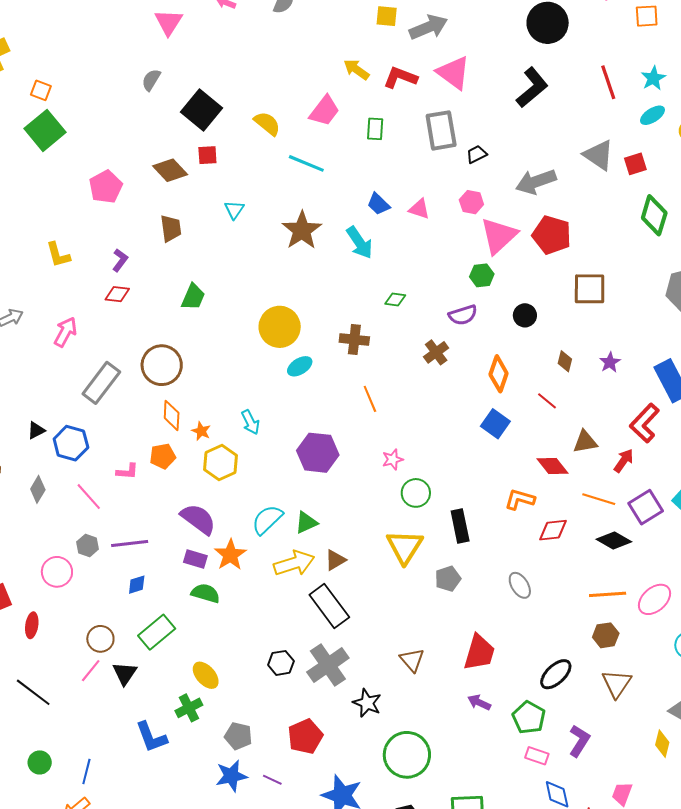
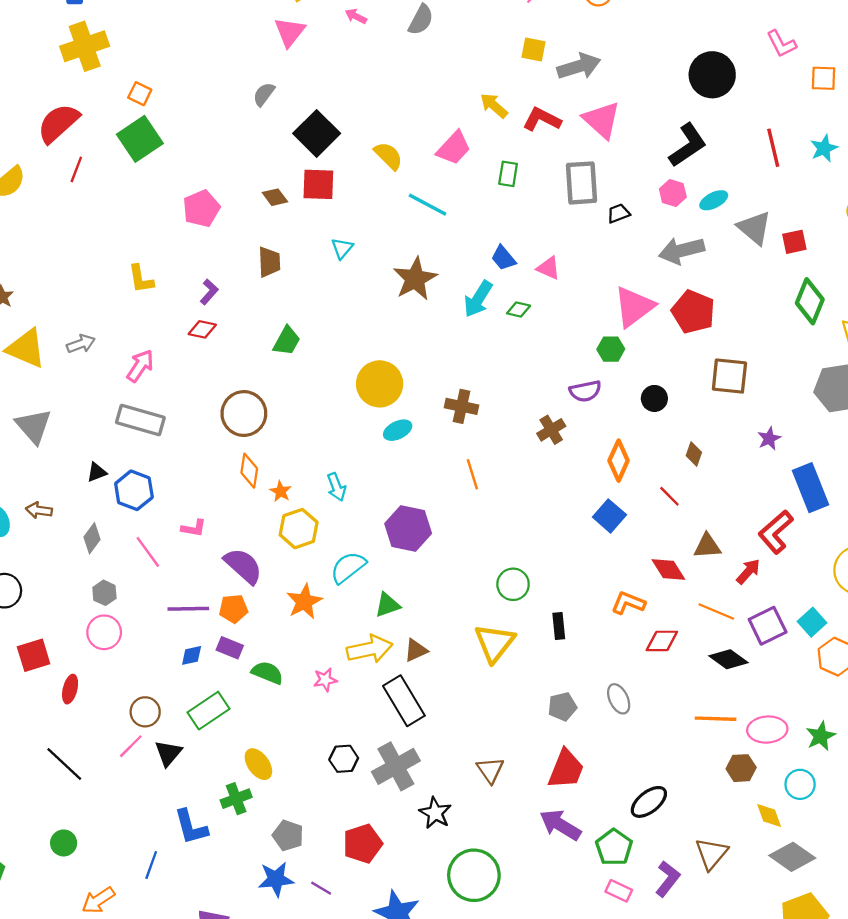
cyan ellipse: (652, 115) -> (714, 200), moved
red square: (207, 155) -> (318, 184), size x1.5
brown diamond: (170, 170) -> (275, 197), size x0.7
pink hexagon: (471, 202) -> (673, 193), moved
cyan arrow: (360, 243) -> (478, 299), turned 60
green diamond: (395, 299) -> (519, 310), moved
purple star: (610, 362) -> (769, 439), moved
gray rectangle: (101, 383) -> (140, 420), moved, turned 63
orange pentagon: (163, 456) -> (233, 609), moved
pink star: (393, 459) -> (325, 680), moved
purple semicircle: (198, 519) -> (243, 566), moved
cyan semicircle: (267, 520) -> (348, 567), moved
black rectangle: (460, 526) -> (559, 626), size x0.7
gray hexagon: (88, 546) -> (104, 593), moved
orange star: (230, 555) -> (304, 602), moved
purple rectangle: (195, 559) -> (230, 648), moved
gray pentagon: (448, 579) -> (562, 707), moved
pink ellipse: (654, 599) -> (767, 730), turned 32
brown hexagon: (606, 635) -> (741, 768), moved
brown triangle: (617, 684) -> (711, 854), moved
purple arrow: (479, 702) -> (560, 825), size x1.6
yellow diamond: (662, 744) -> (769, 816), moved, turned -40
blue line: (86, 772) -> (151, 865), moved

